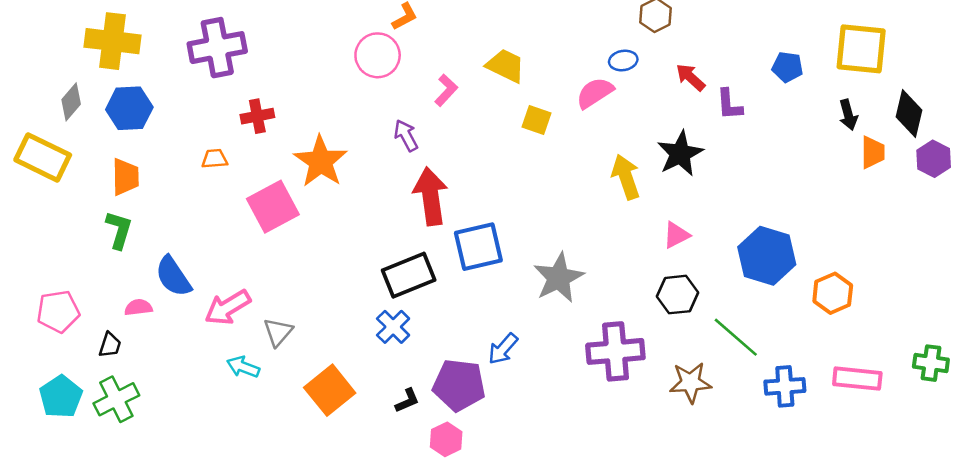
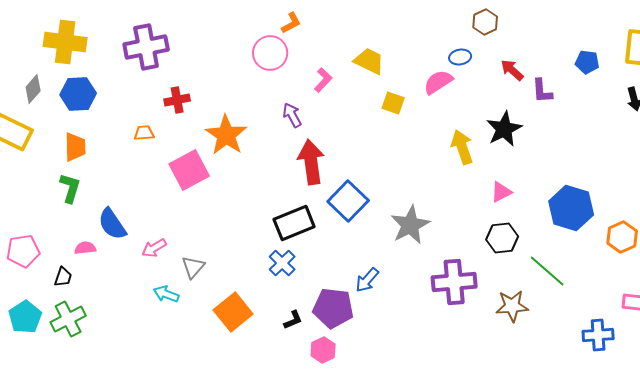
blue square: (478, 247) -> (348, 201), turned -33
pink arrow: (228, 307) -> (154, 248), size x0.7
blue cross: (785, 386) -> (598, 335), moved

